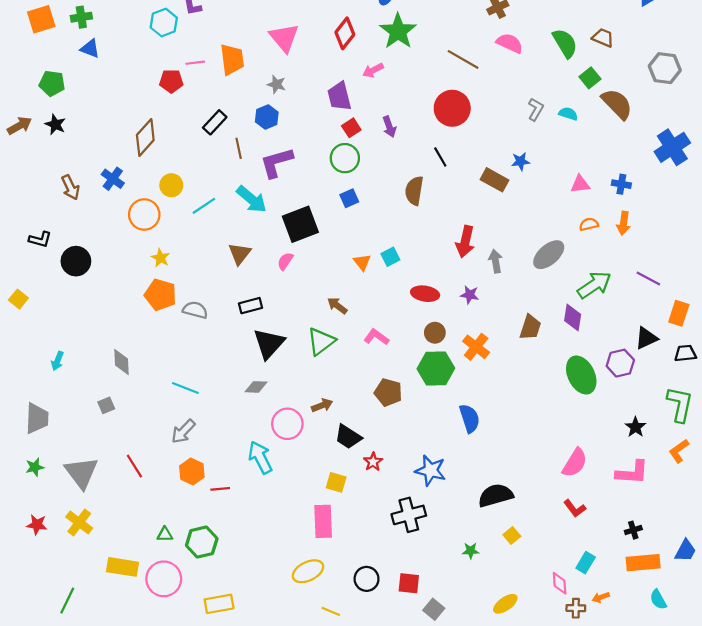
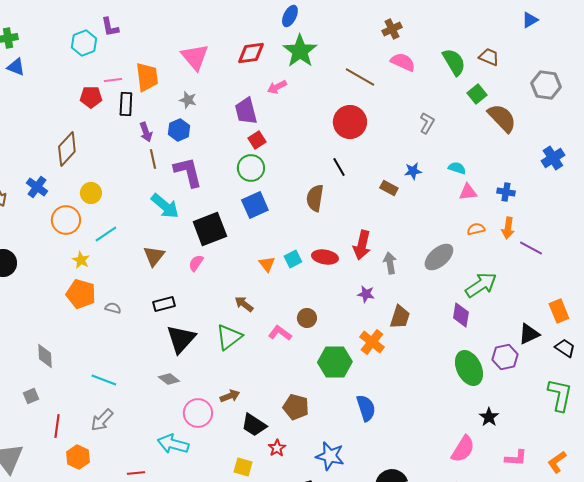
red diamond: (345, 33) -> (251, 53), turned 44
cyan semicircle: (568, 114) -> (457, 168), moved
black rectangle: (215, 122) -> (126, 104), moved, turned -40
purple arrow: (389, 127) -> (146, 132), moved
blue cross: (672, 147) -> (553, 158), size x0.7
purple L-shape: (277, 162) -> (188, 172), turned 92
brown rectangle: (494, 180) -> (389, 188), size x0.7
blue square: (349, 198) -> (255, 205), size x1.5
cyan line: (204, 206) -> (106, 234), moved
purple line: (648, 278) -> (531, 248), moved
red ellipse: (425, 294) -> (325, 257), moved
gray semicircle: (195, 310) -> (113, 308), size x0.7
orange rectangle: (679, 313) -> (559, 311), turned -40
brown trapezoid: (530, 327) -> (400, 317), moved
brown circle: (435, 333) -> (307, 318), moved
black trapezoid: (685, 353) -> (565, 348), turned 40
gray diamond: (256, 387) -> (169, 379), turned 35
brown pentagon: (388, 392) -> (296, 407), moved
black star: (635, 427) -> (489, 417), moved
orange L-shape: (679, 451) -> (557, 462), moved
cyan arrow: (260, 457) -> (173, 444), turned -48
red line: (134, 466) -> (57, 426), moved, turned 40
orange hexagon: (192, 472) -> (78, 457), moved
pink L-shape: (632, 473) -> (516, 458), size x0.7

